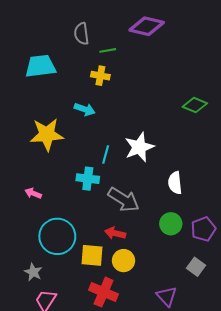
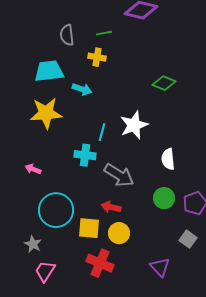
gray semicircle: (81, 34) -> (67, 35), moved
cyan trapezoid: (41, 66) -> (49, 71), moved
green diamond: (195, 105) -> (164, 83), moved

